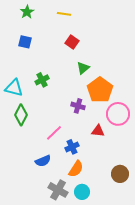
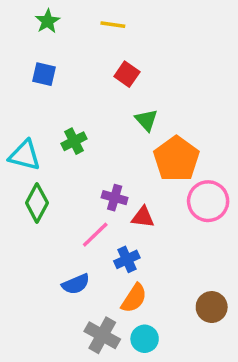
green triangle: (83, 68) -> (146, 120), turned -32
purple cross: (78, 106) -> (115, 198), moved
red triangle: (98, 131) -> (143, 217), moved

